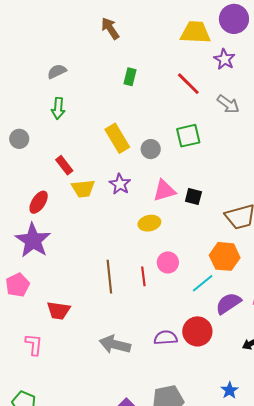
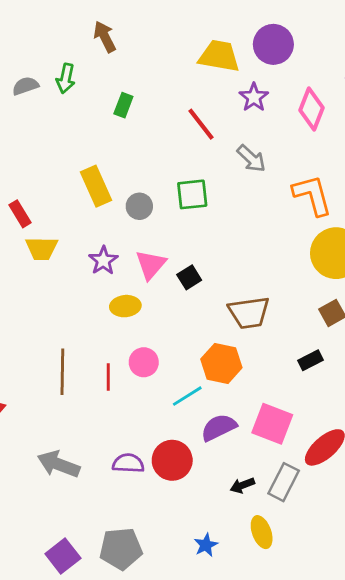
green arrow: (58, 108) -> (66, 78), moved
purple star: (120, 184) -> (103, 261), moved
pink triangle: (164, 191) -> (151, 265), turned -40
black square: (193, 197) -> (189, 277), turned 36

